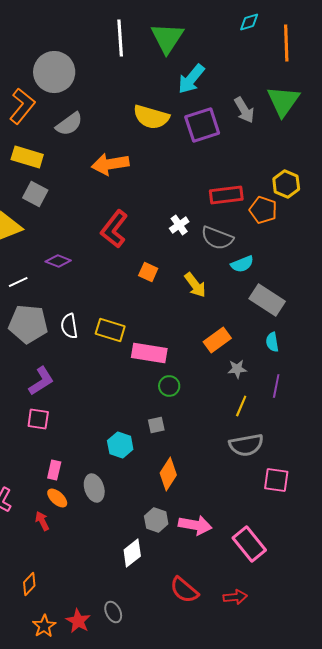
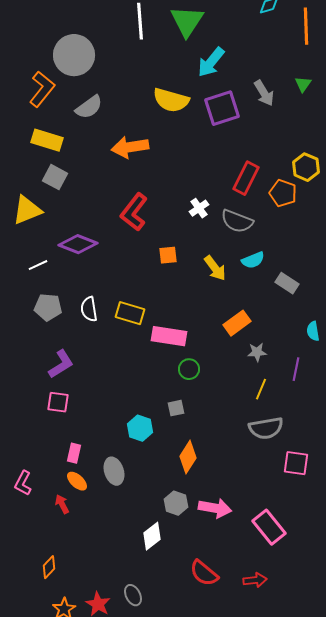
green triangle: (283, 101) -> (303, 84), size x0.5
red rectangle: (226, 195) -> (246, 178), turned -56
purple diamond: (58, 261) -> (78, 244), size x1.5
cyan semicircle: (242, 264) -> (253, 260), moved
orange square: (148, 272) -> (168, 255), turned -30
gray rectangle: (267, 300) -> (287, 283), size x0.7
gray pentagon: (28, 324) -> (48, 307), size x0.7
cyan semicircle: (272, 342) -> (313, 331), moved

